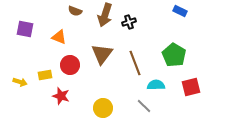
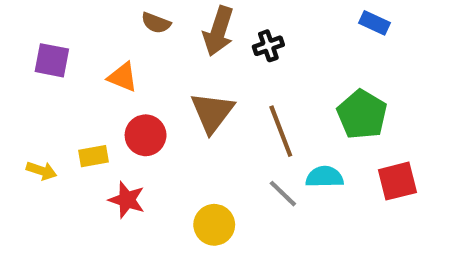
gray line: (144, 106) -> (283, 194), moved

